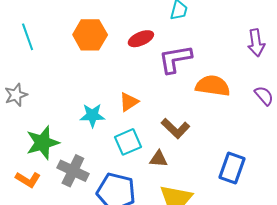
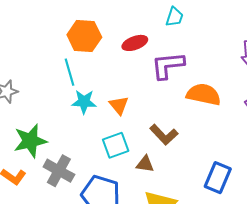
cyan line: (28, 37) -> (69, 72), moved
orange triangle: (129, 102) -> (119, 105), turned -40
cyan star: (92, 115) -> (84, 102), moved

